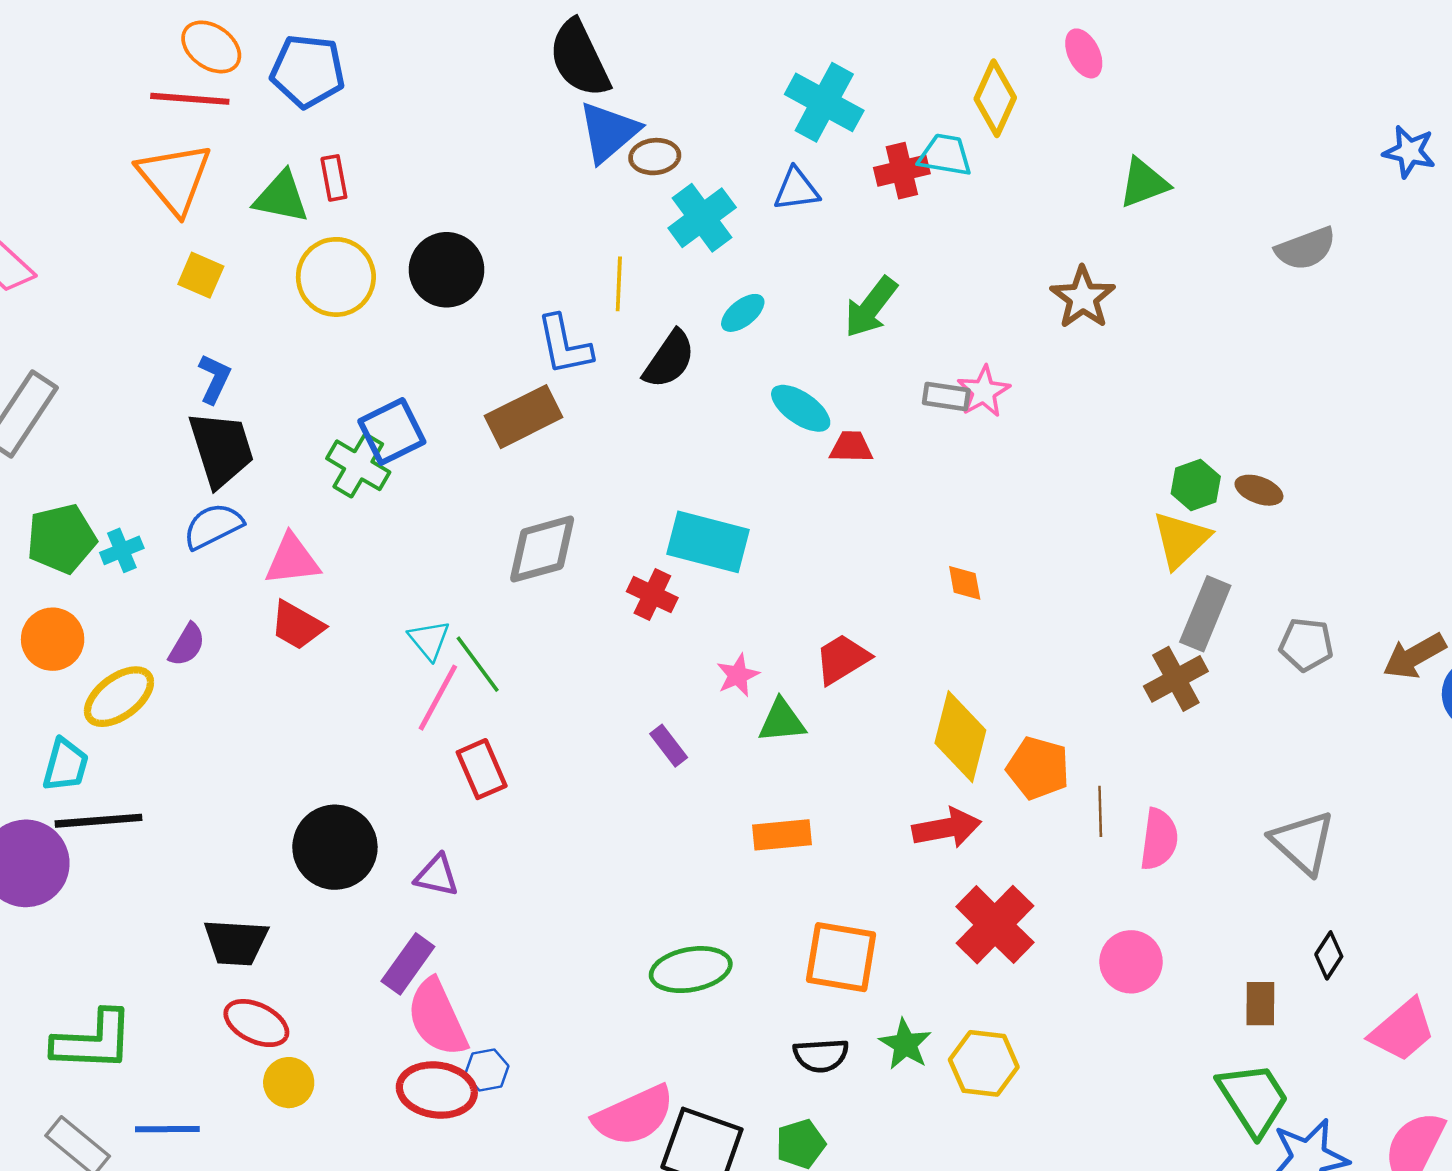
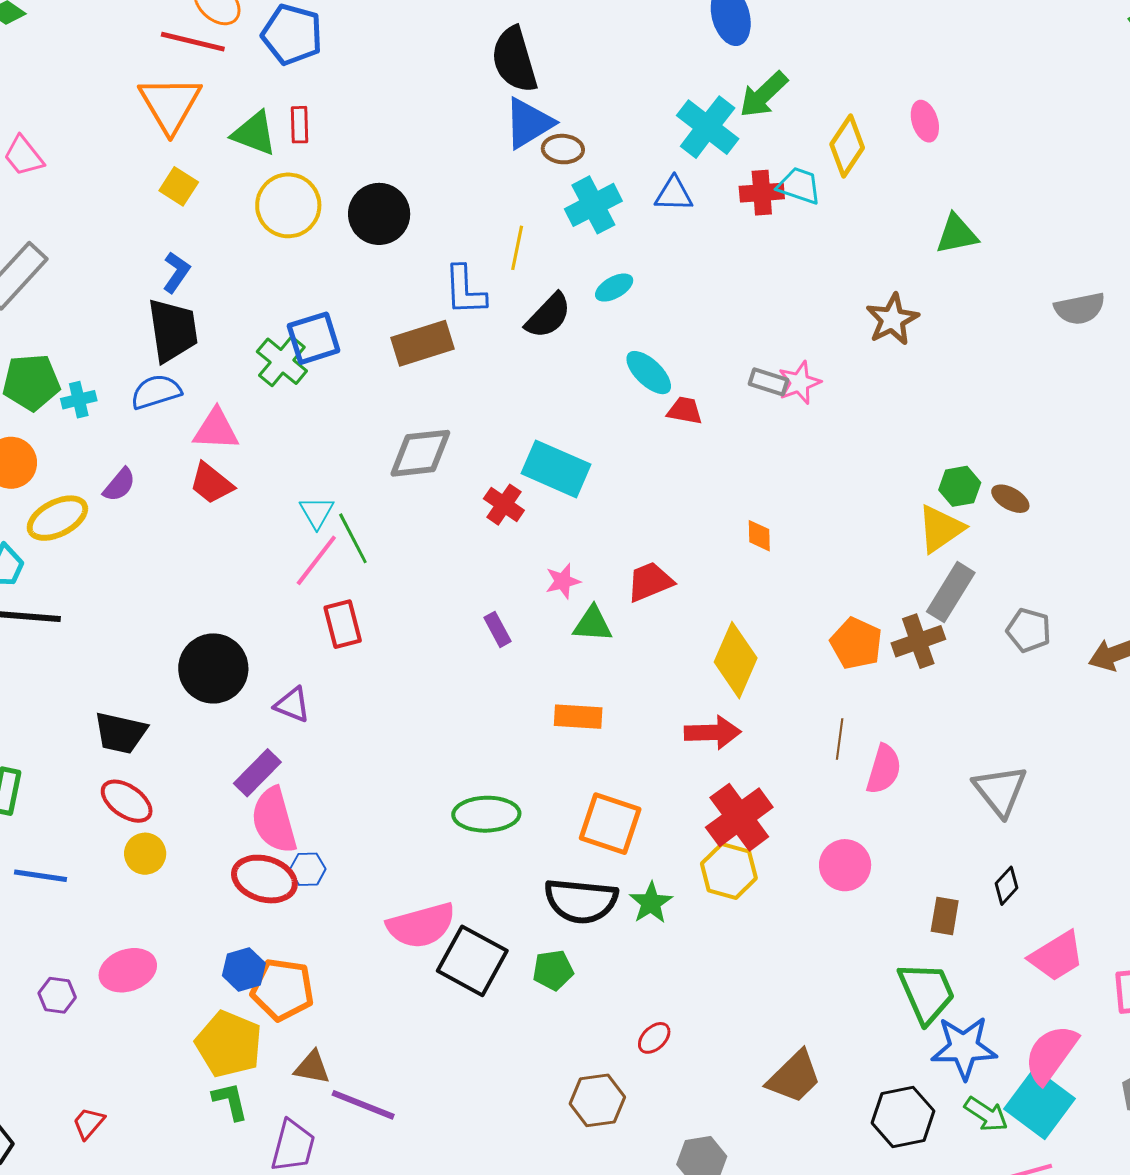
green arrow: (871, 307) -> (764, 95), moved
orange pentagon: (1038, 768) -> (856, 643), moved
black semicircle: (821, 1055) -> (581, 901), size x1.6
yellow hexagon: (984, 1063) -> (729, 871), moved

